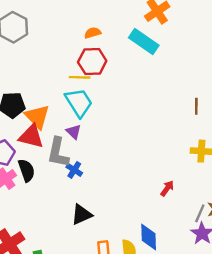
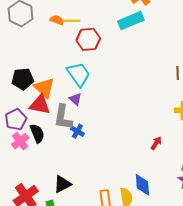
orange semicircle: (93, 33) -> (57, 20), moved, turned 40
cyan rectangle: (144, 42) -> (131, 21), turned -55
yellow line: (80, 77) -> (71, 21), moved
black triangle: (82, 215) -> (62, 184), moved

